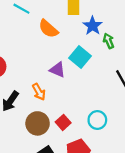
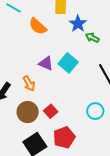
green arrow: (109, 41) -> (92, 38), turned -40
cyan square: (80, 57) -> (68, 63), moved
cyan circle: (97, 120) -> (95, 111), moved

